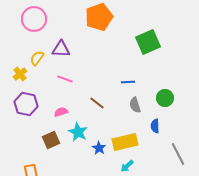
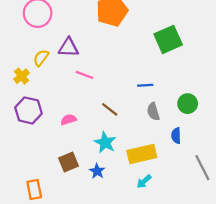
pink line: (65, 79) -> (85, 75), moved
cyan star: (78, 132) -> (105, 143), moved
brown square: (51, 140) -> (68, 162), moved
blue star: (99, 148) -> (97, 171), moved

